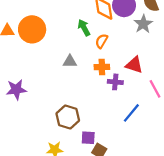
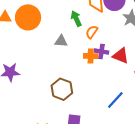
gray triangle: (70, 61) -> (61, 41), moved
purple cross: (115, 82) -> (101, 52), moved
brown hexagon: (68, 117) -> (62, 89), moved

